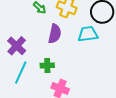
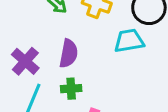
purple semicircle: (55, 34) -> (69, 53), moved

